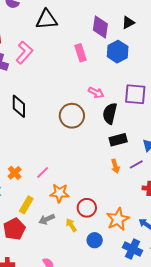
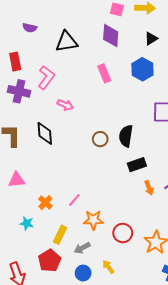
purple diamond: (100, 27) -> (111, 36), moved
pink arrow: (96, 93) -> (65, 105), moved
black semicircle: (110, 113) -> (126, 136), moved
brown circle: (72, 116) -> (100, 139), size x0.6
black rectangle: (118, 140) -> (137, 165), moved
yellow arrow: (71, 225) -> (108, 267), moved
blue circle: (95, 240) -> (83, 273), moved

